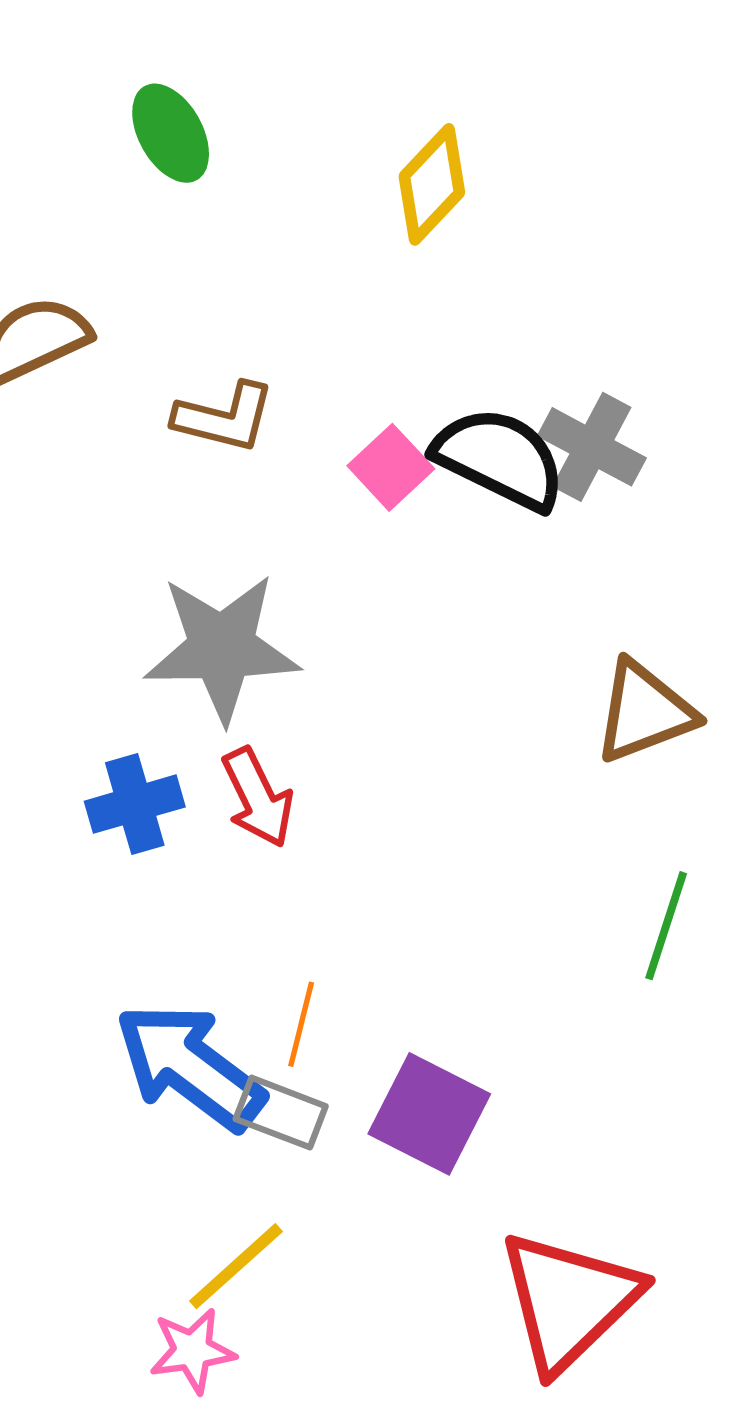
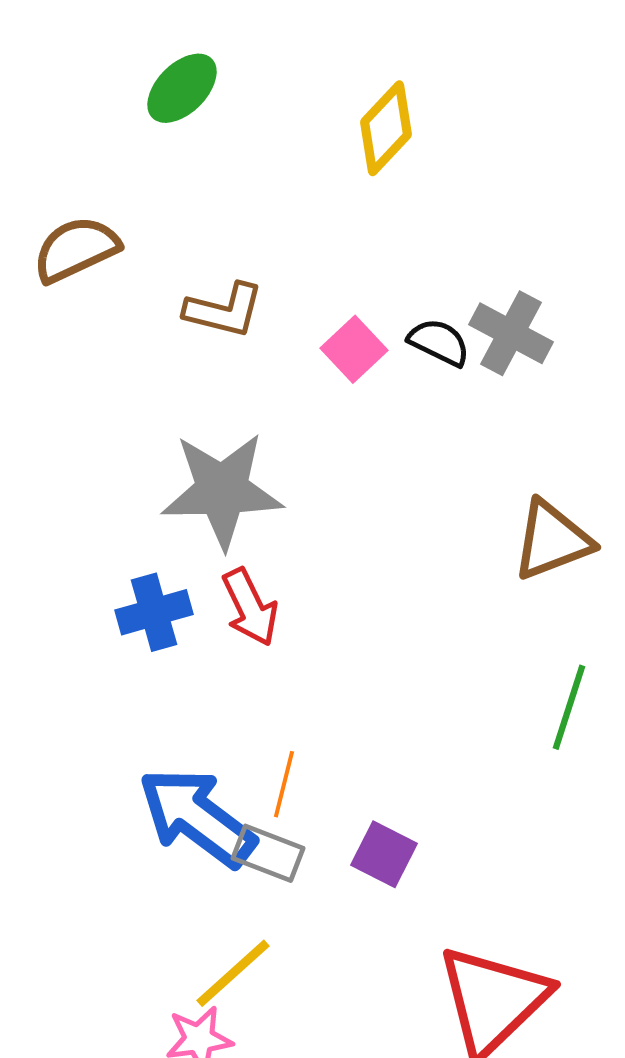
green ellipse: (171, 133) -> (182, 88), turned 74
black semicircle: (500, 458) -> (439, 342), size x0.6
purple square: (429, 1114) -> (384, 854), size x0.7

